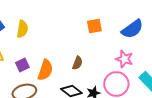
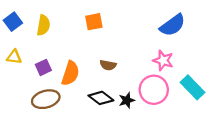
orange square: (94, 26) -> (94, 22), moved
brown semicircle: (77, 63) -> (108, 65), turned 80

